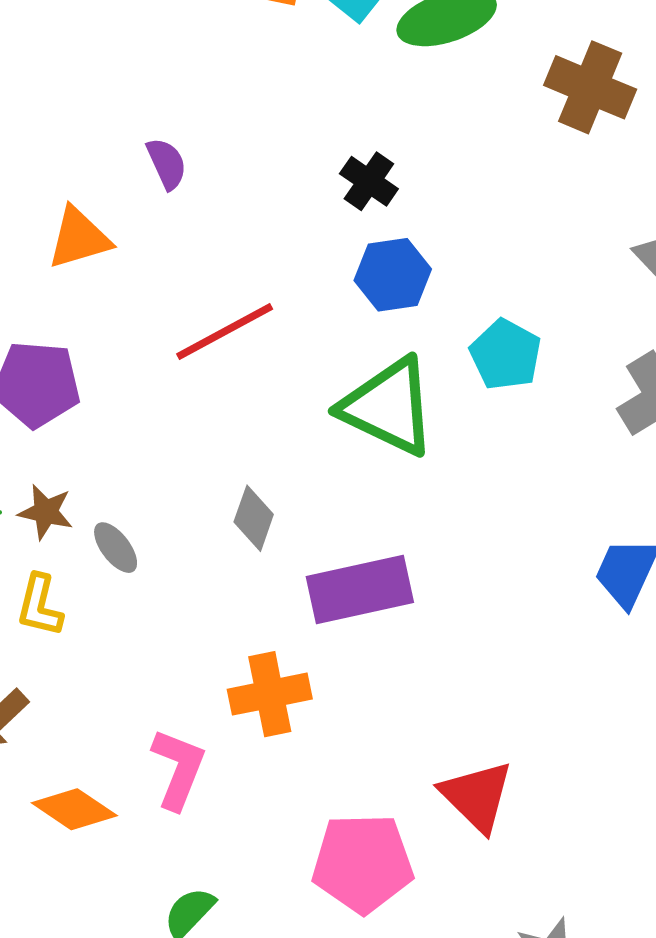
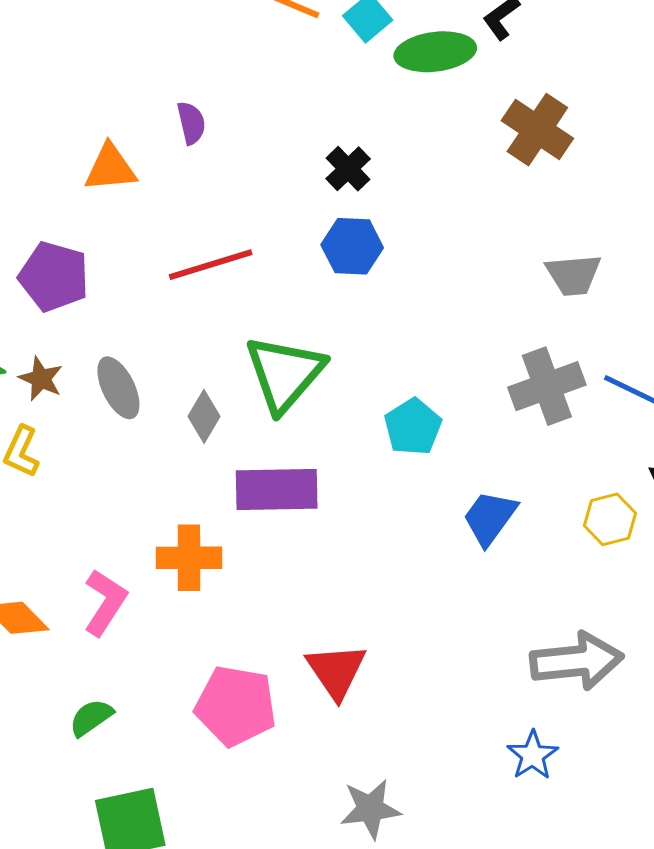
cyan pentagon: (506, 355) -> (413, 427), moved
green triangle: (388, 407) -> (285, 373), moved, turned 34
gray ellipse: (116, 548) -> (118, 388), moved, size x1.4

